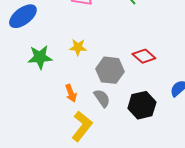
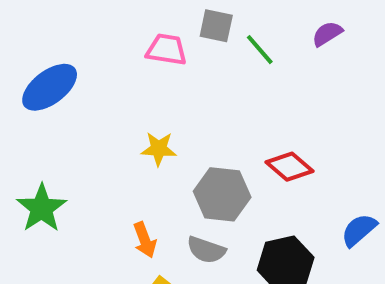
green star: (40, 57) -> (42, 208), moved, turned -30
gray semicircle: (102, 98) -> (206, 250), turned 144

